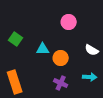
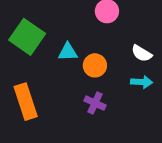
green square: (16, 39) -> (27, 37), size x1.6
cyan arrow: (90, 77) -> (142, 82), moved

